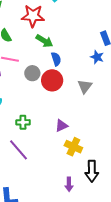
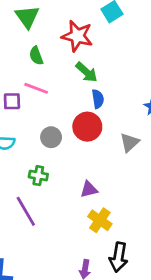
gray circle: (32, 73) -> (51, 137), moved

